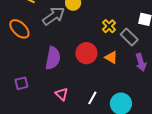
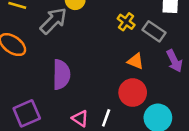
red circle: (86, 53) -> (133, 93), moved
purple square: (21, 83) -> (27, 113), size x1.5
white line: (92, 98) -> (106, 118), moved

